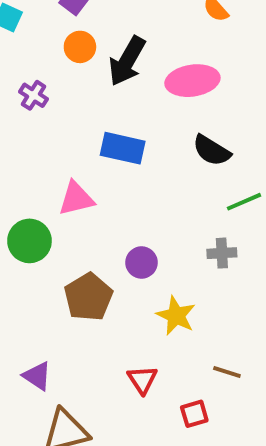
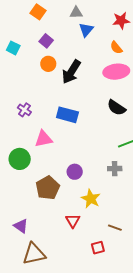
pink ellipse: (192, 81) -> (116, 72), moved
purple cross: (33, 95) -> (24, 110), moved
black semicircle: (212, 150) -> (116, 108), moved
red triangle: (142, 380) -> (73, 221), moved

